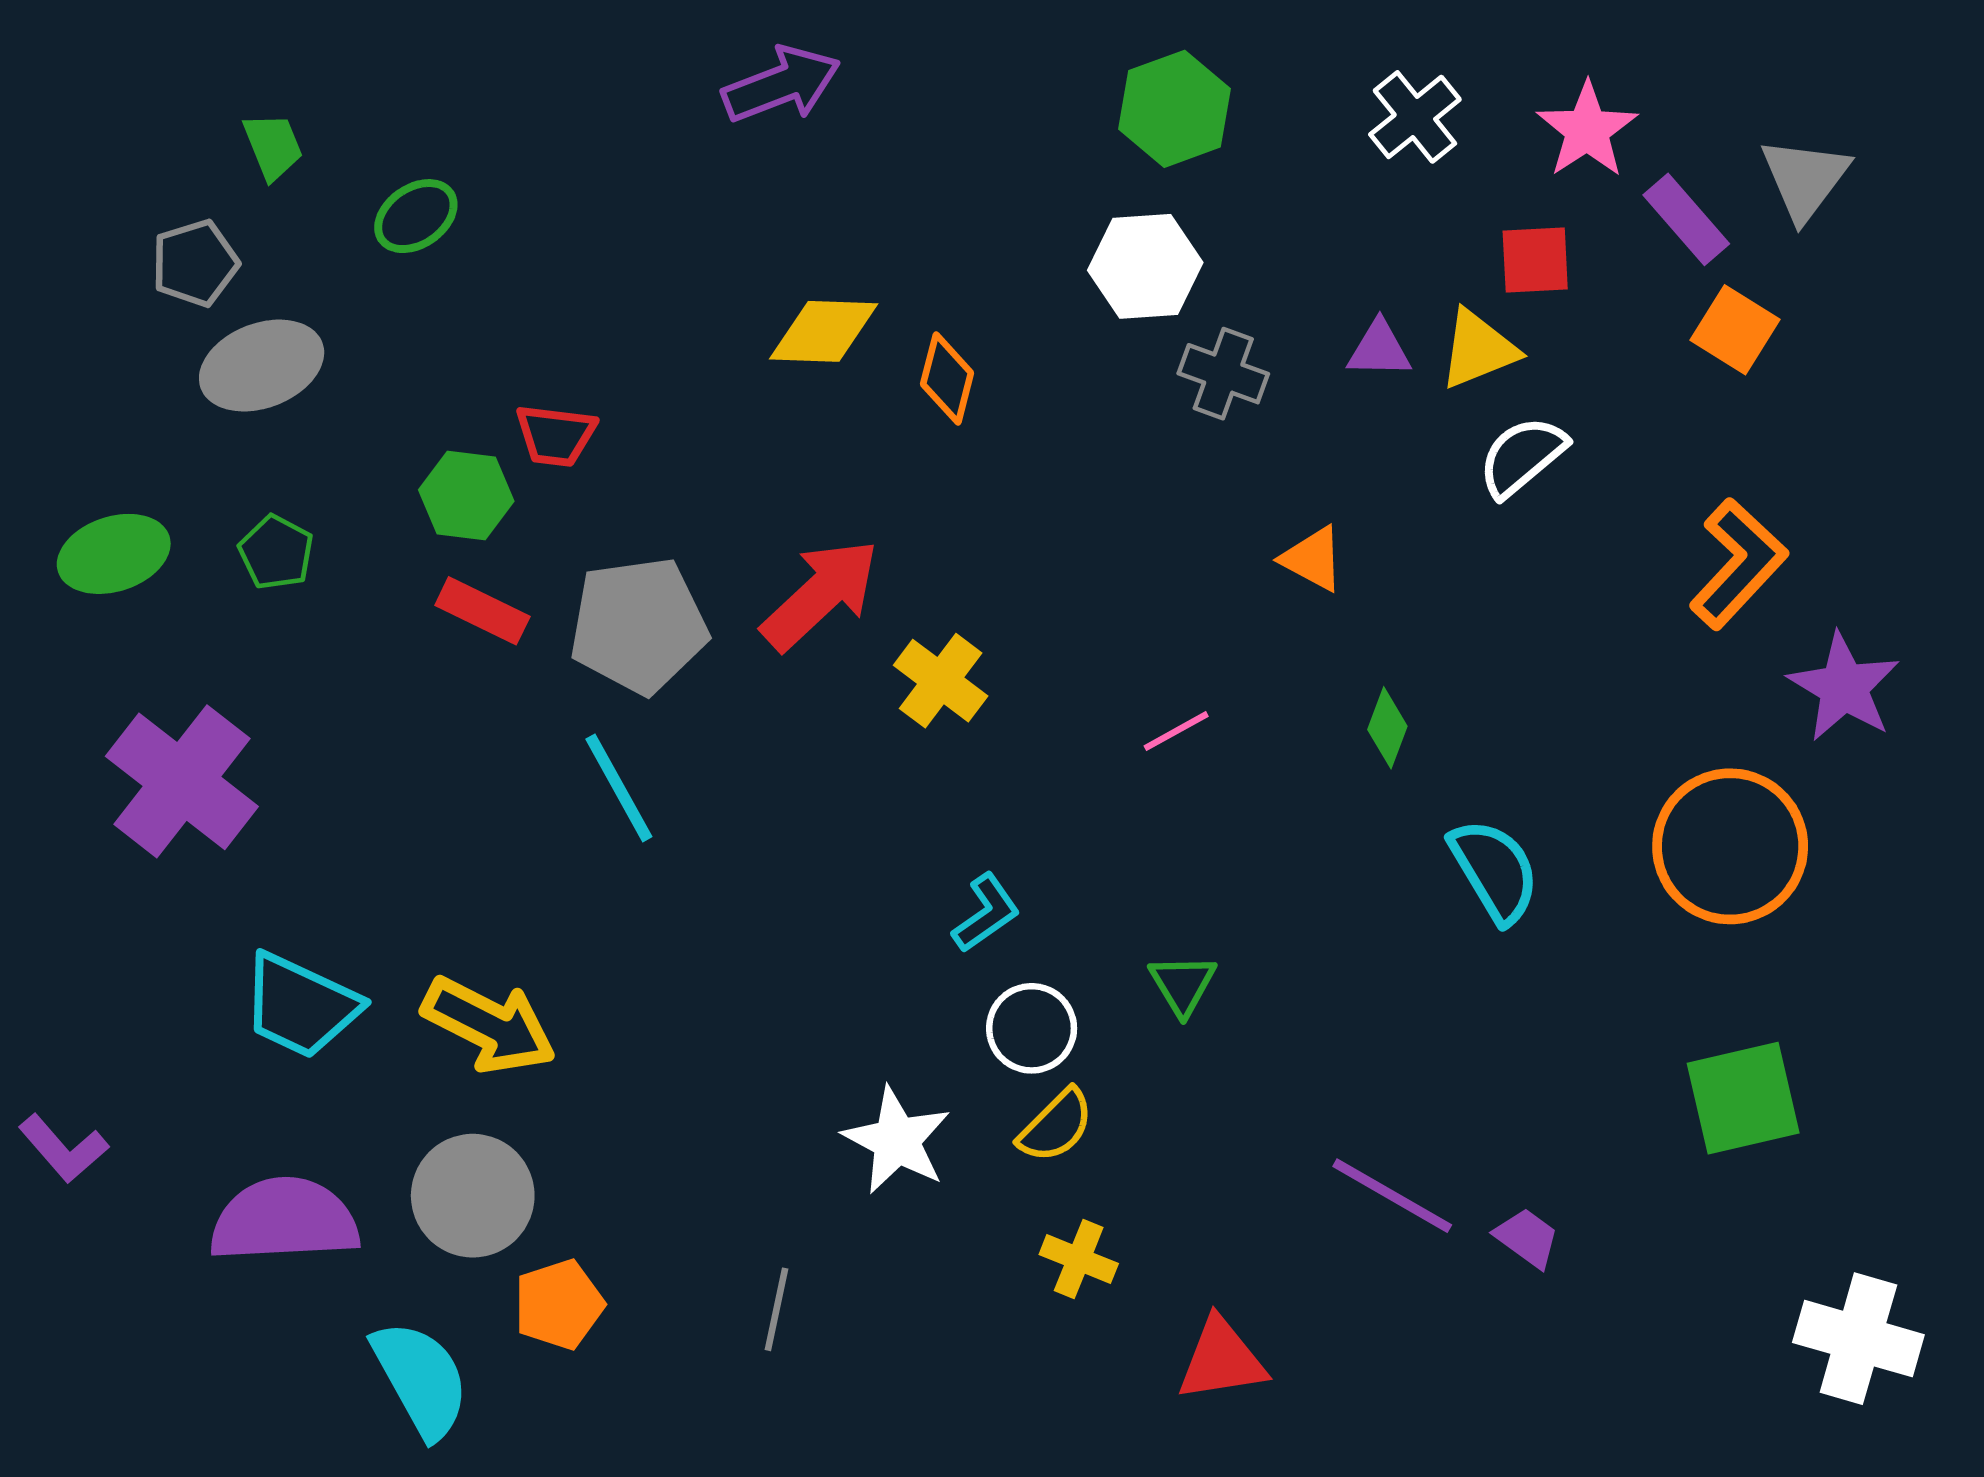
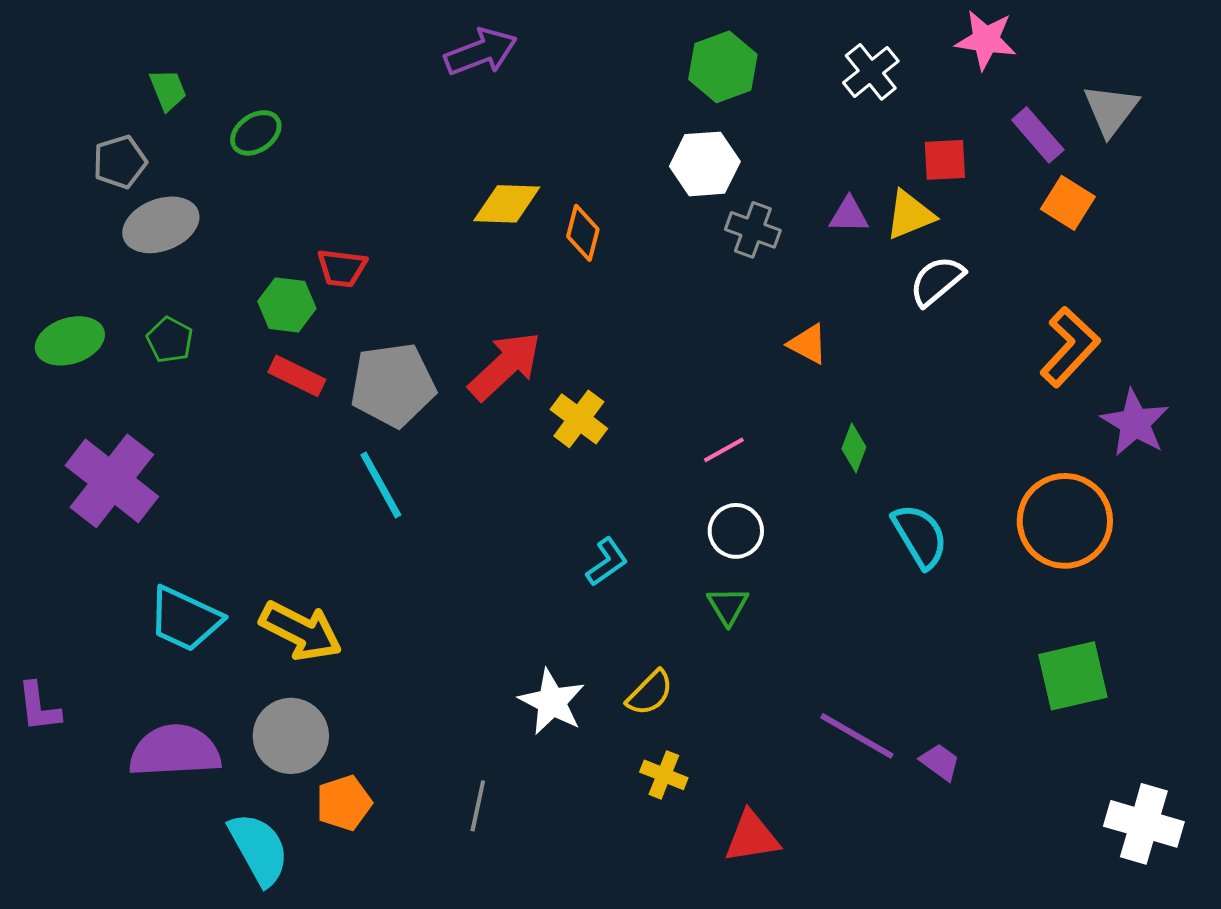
pink star: (1587, 130) -> (986, 40), moved, turned -30
white circle: (1032, 1028) -> (736, 531), moved
purple L-shape: (63, 1149) -> (39, 707), turned 34

